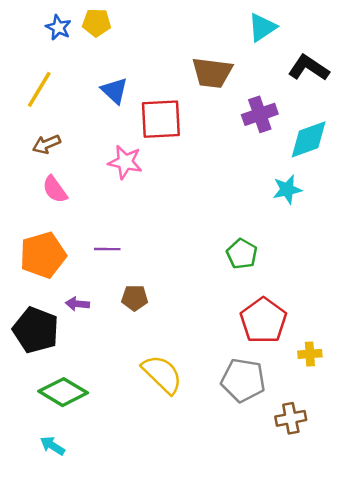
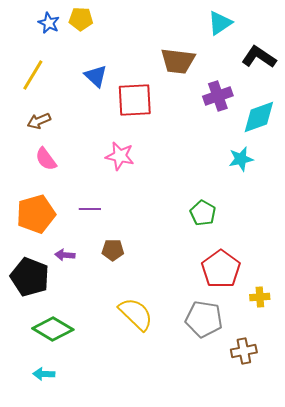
pink star: (125, 162) -> (120, 156), moved
cyan arrow: (52, 446) -> (44, 374), turned -30

